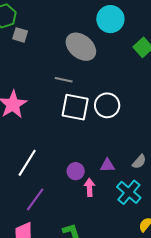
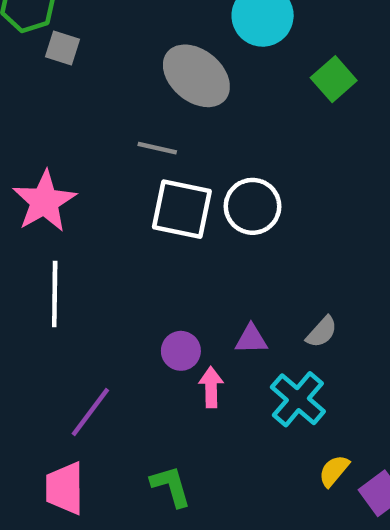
white line: (27, 163) -> (55, 294), moved, turned -32

